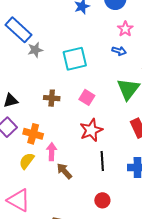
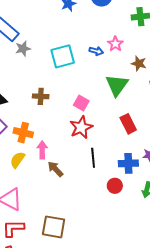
pink star: (125, 29) -> (115, 44), moved
blue arrow: (119, 51) -> (96, 51), moved
pink square: (87, 97) -> (81, 103), moved
red circle: (102, 200) -> (115, 186), moved

